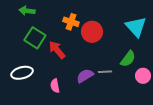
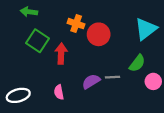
cyan triangle: (136, 27) -> (146, 29), turned 35
red arrow: (57, 50) -> (61, 54), turned 42
white ellipse: (22, 73) -> (18, 95), moved

